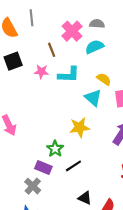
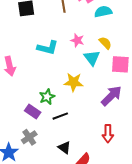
pink star: (41, 72) -> (77, 40), moved
cyan L-shape: (69, 75) -> (48, 48), moved
gray cross: (33, 186) -> (29, 137), moved

